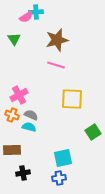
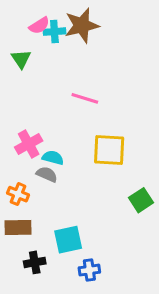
cyan cross: (36, 12) -> (54, 32), moved
brown star: (57, 40) -> (82, 25), moved
orange cross: (12, 115) -> (18, 194), moved
cyan semicircle: (29, 127) -> (53, 158), moved
cyan square: (63, 158) -> (68, 240), moved

